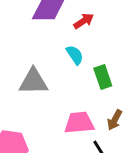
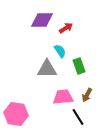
gray triangle: (33, 82) -> (47, 69), moved

